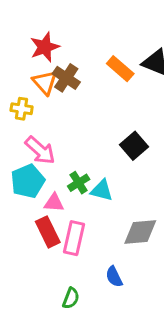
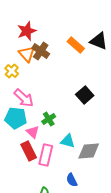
yellow cross: (22, 109) -> (12, 71), turned 32
cyan pentagon: (28, 181) -> (16, 118), turned 30
cyan triangle: (102, 190) -> (68, 141), moved
pink triangle: (54, 203) -> (33, 132), turned 40

